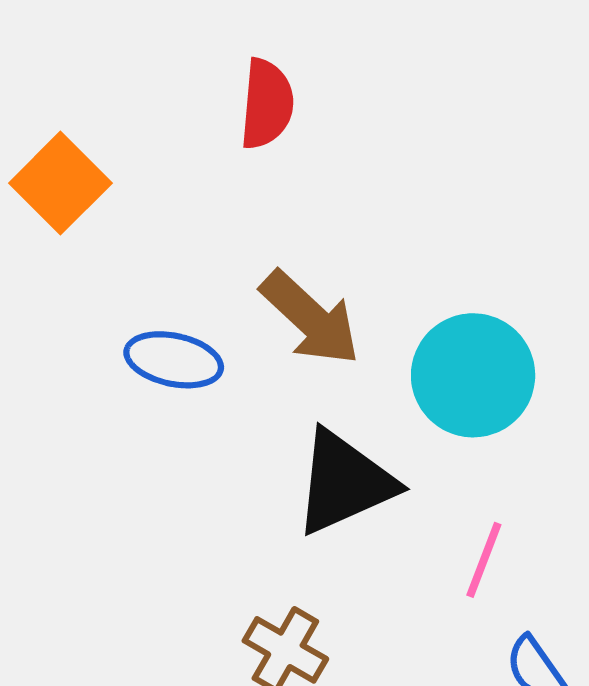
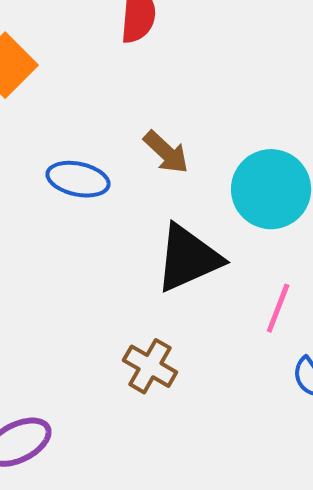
brown arrow: (310, 318) -> (166, 152), size x0.7

